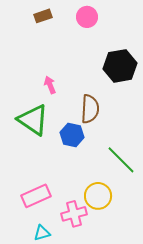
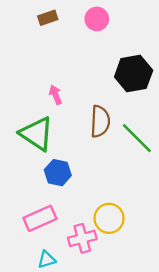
blue hexagon: (72, 135) -> (58, 173), moved
green line: (121, 160) -> (137, 138), moved

